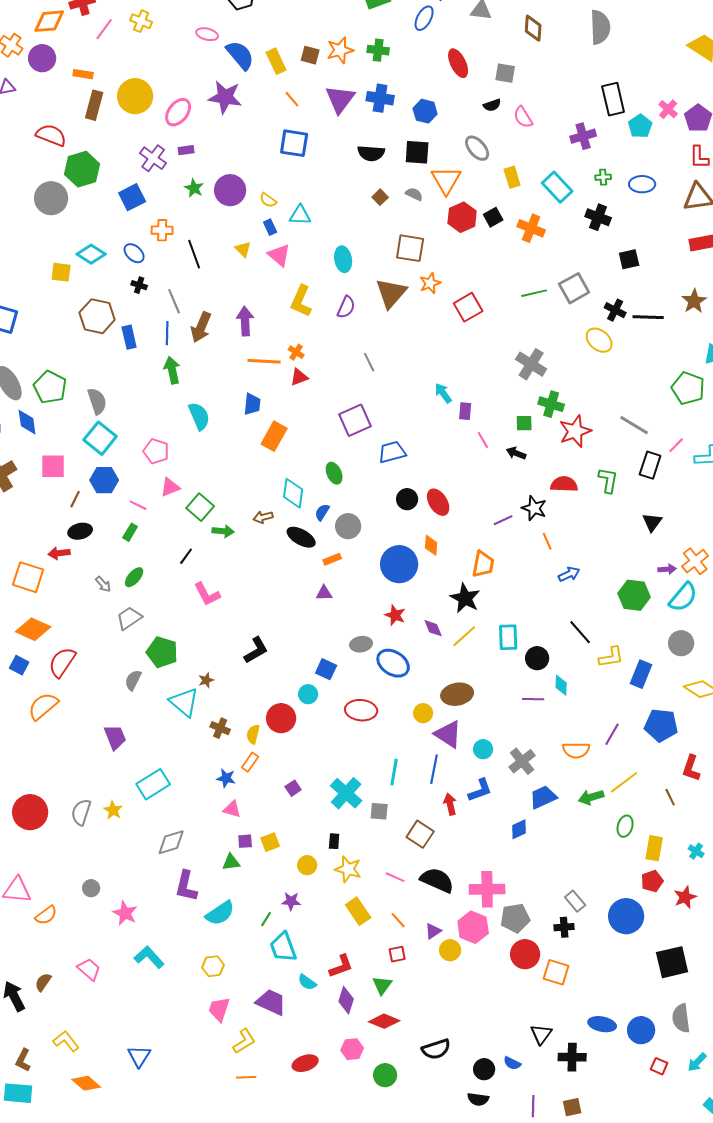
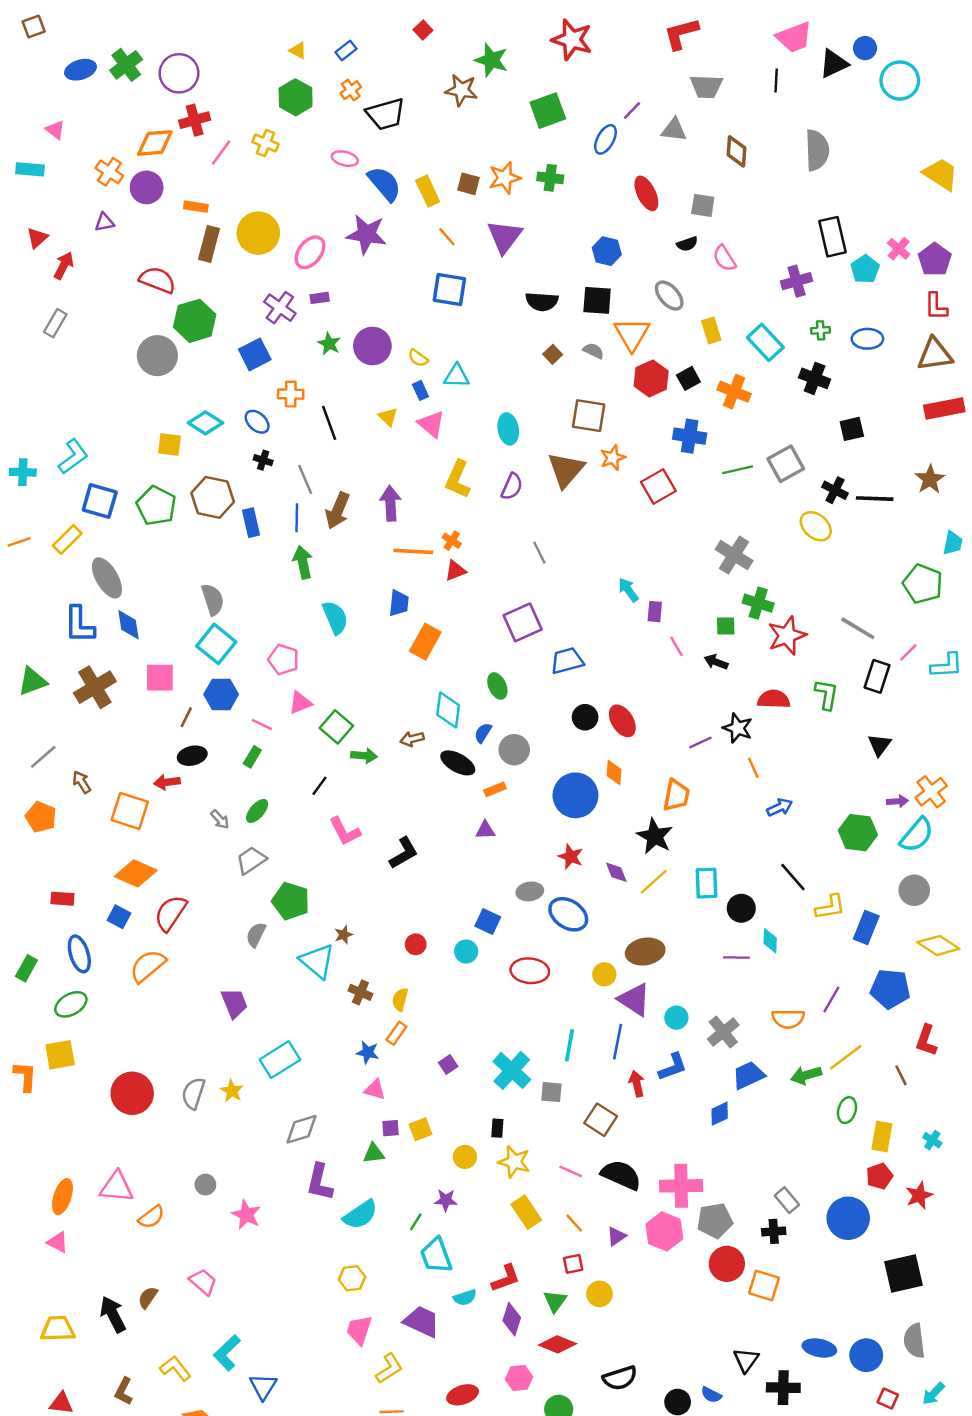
blue cross: (380, 98) -> (690, 436), moved
green pentagon: (50, 387) -> (156, 506), moved
black L-shape: (256, 650) -> (404, 853), moved
red circle: (281, 718) -> (416, 944), moved, size x0.6
yellow circle: (450, 950) -> (599, 1294), moved
cyan L-shape: (149, 957) -> (227, 1353), moved, turned -92
cyan semicircle: (307, 982) -> (465, 1298), turned -54

